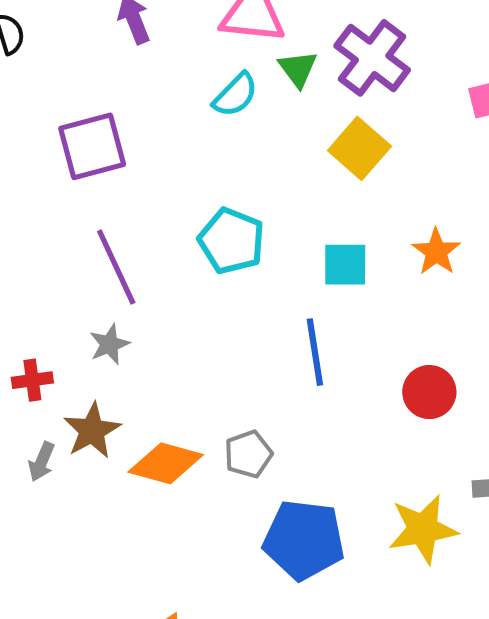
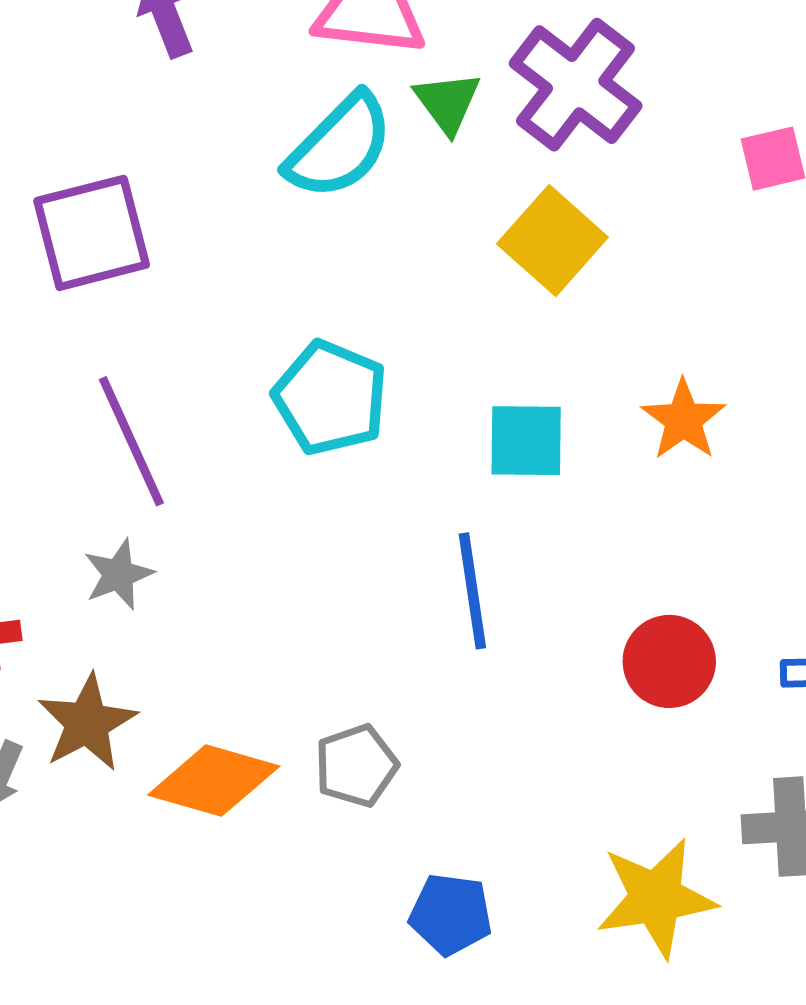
cyan semicircle: (235, 95) -> (339, 146), size x1.4
blue pentagon: (304, 540) -> (451, 914), size x0.6

